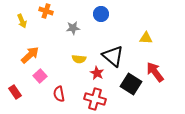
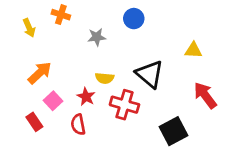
red star: (97, 73) -> (86, 97), moved
black square: (131, 84) -> (174, 131), moved, turned 30
red rectangle: (15, 92) -> (34, 122), moved
red cross: (95, 99) -> (124, 105), moved

